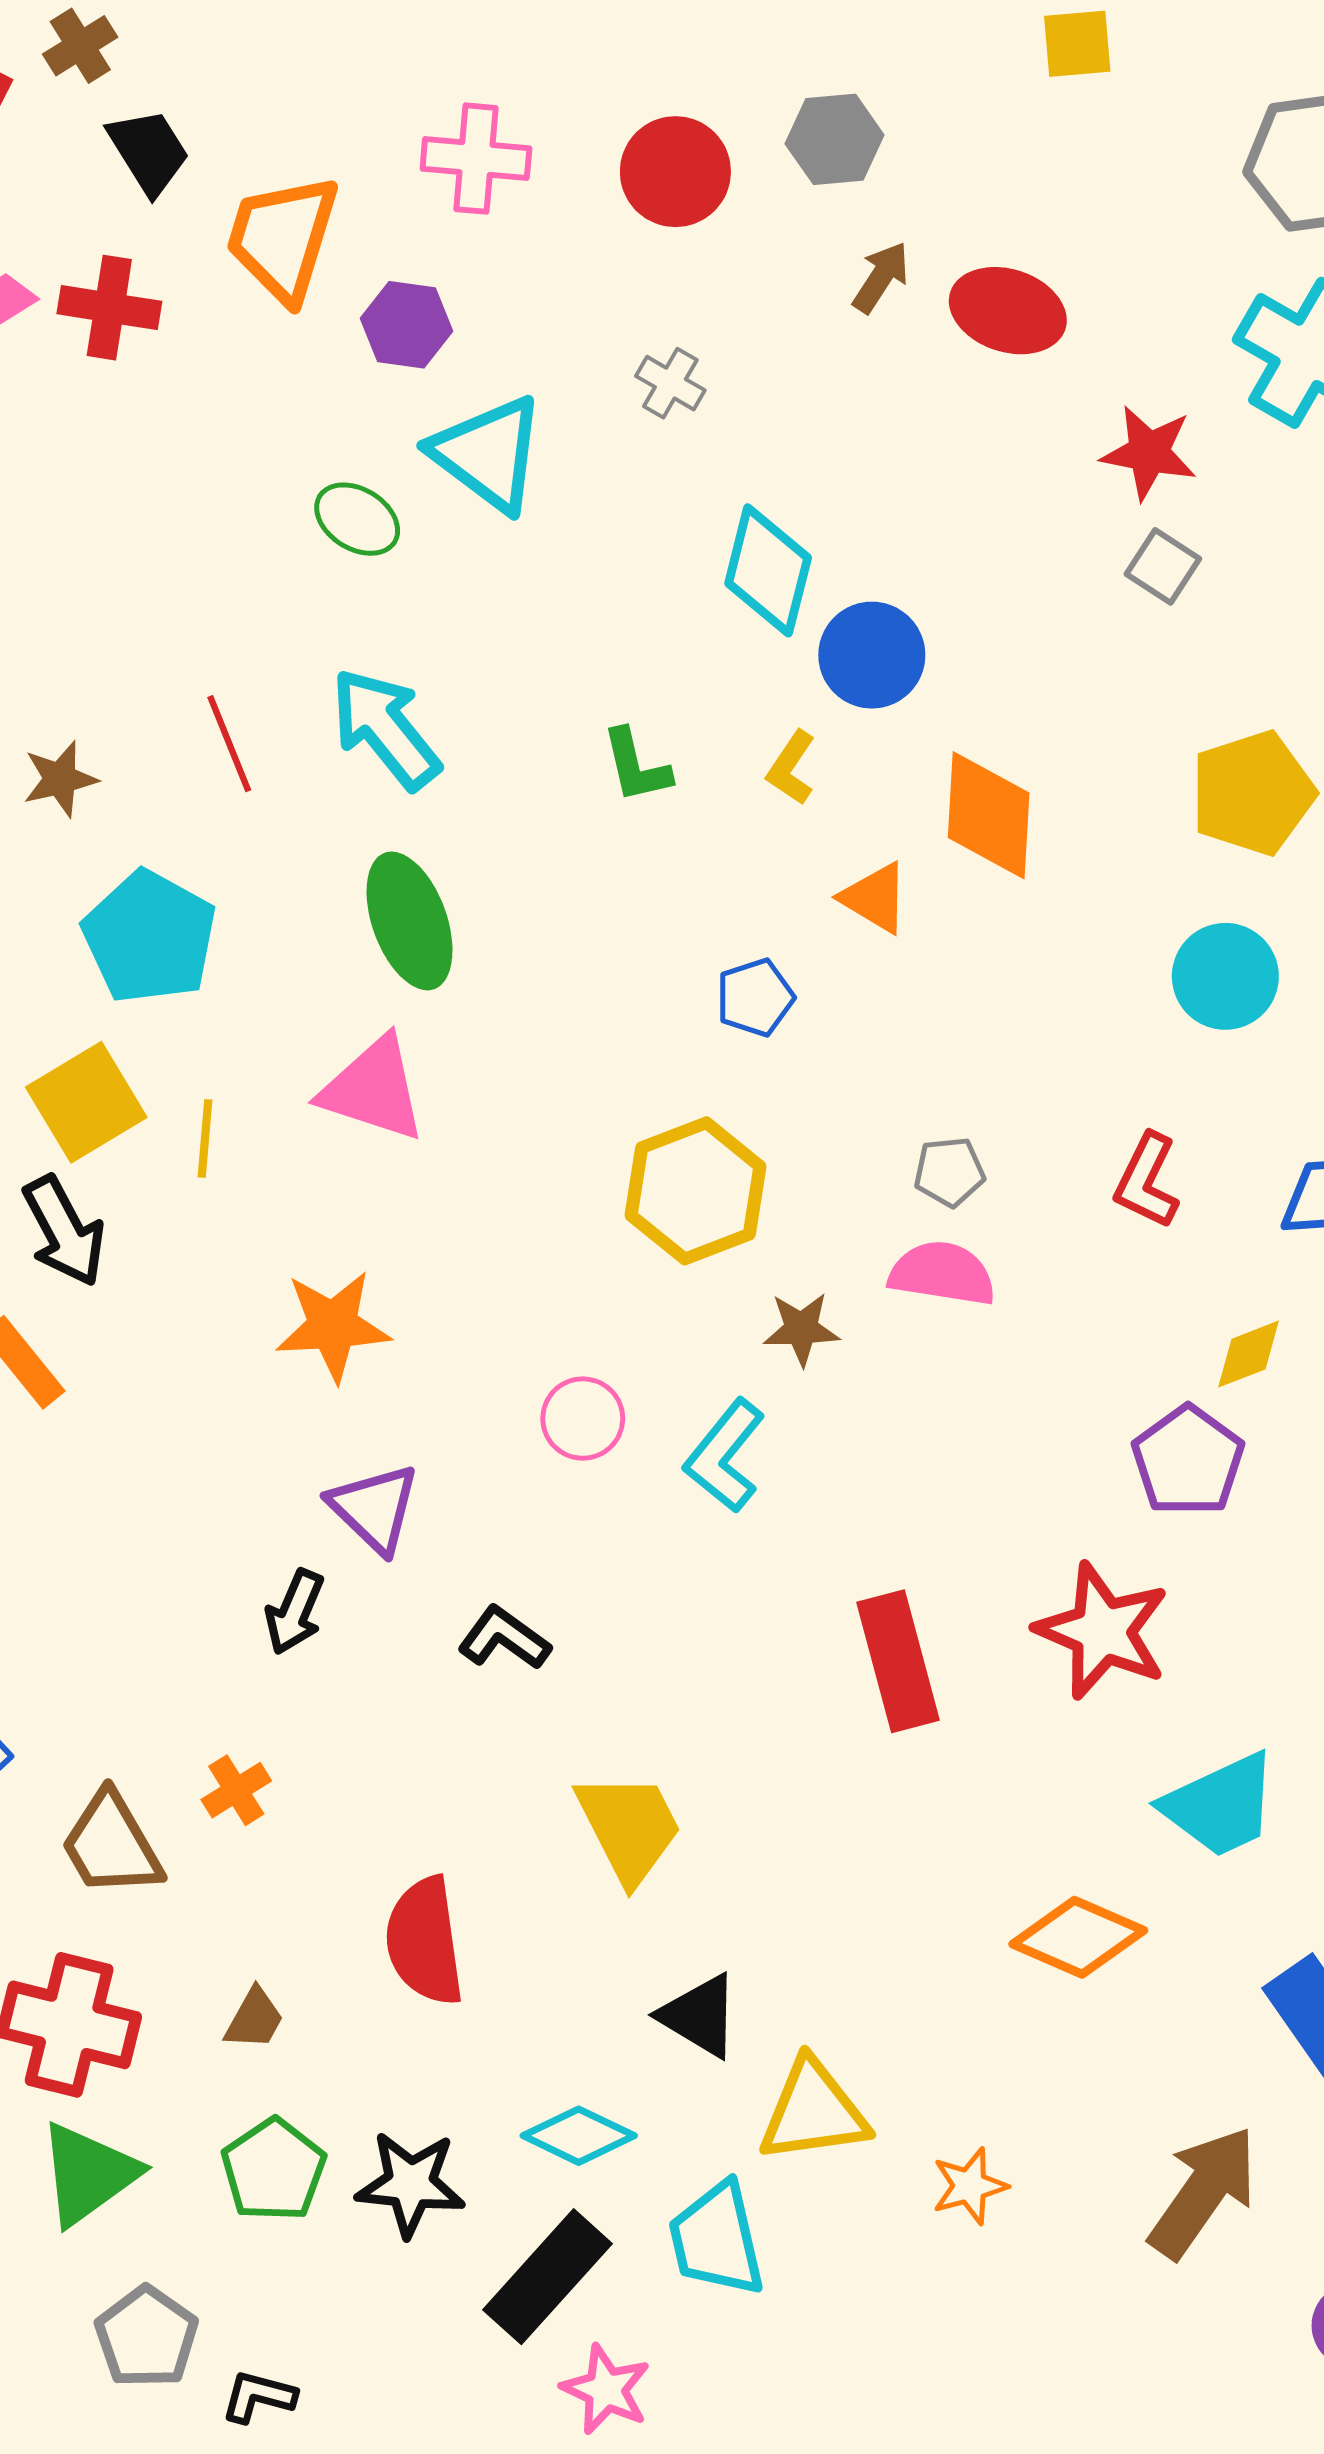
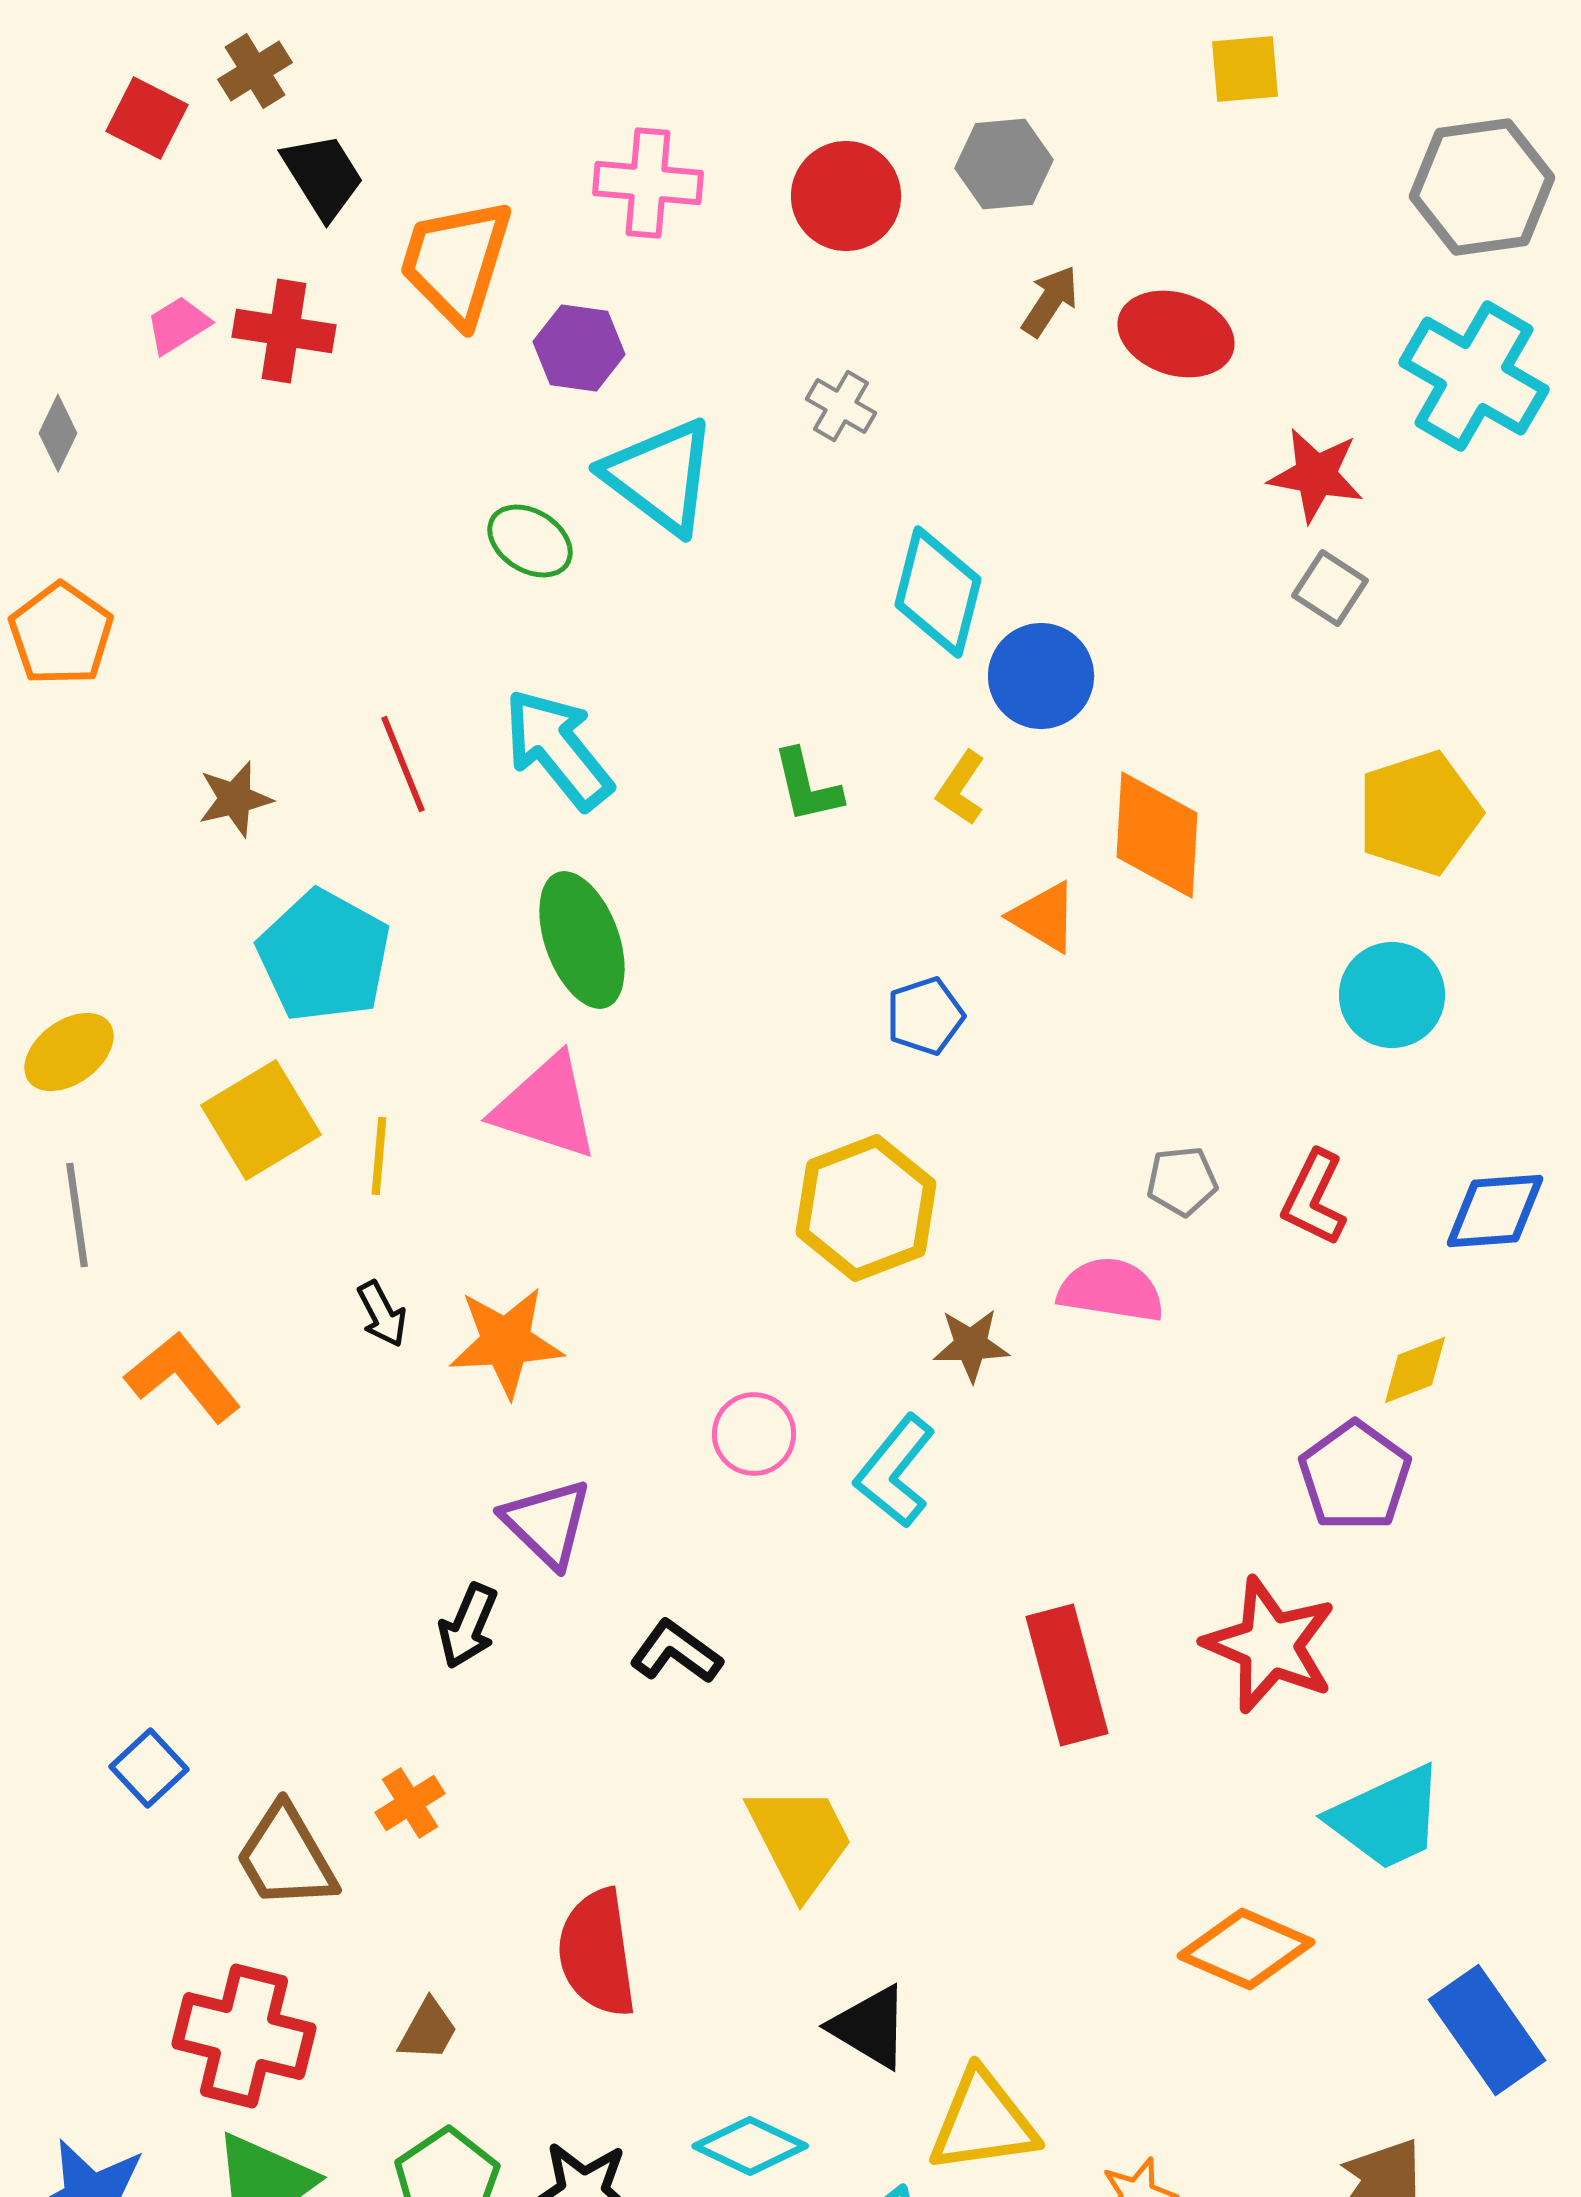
gray pentagon: (949, 1172) -> (1182, 1181), moved
black arrow: (64, 1231) -> (382, 1314), moved, size x0.6

